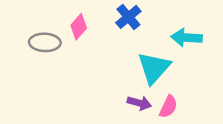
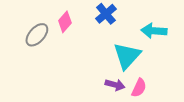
gray ellipse: (45, 42) -> (37, 35), turned -50

